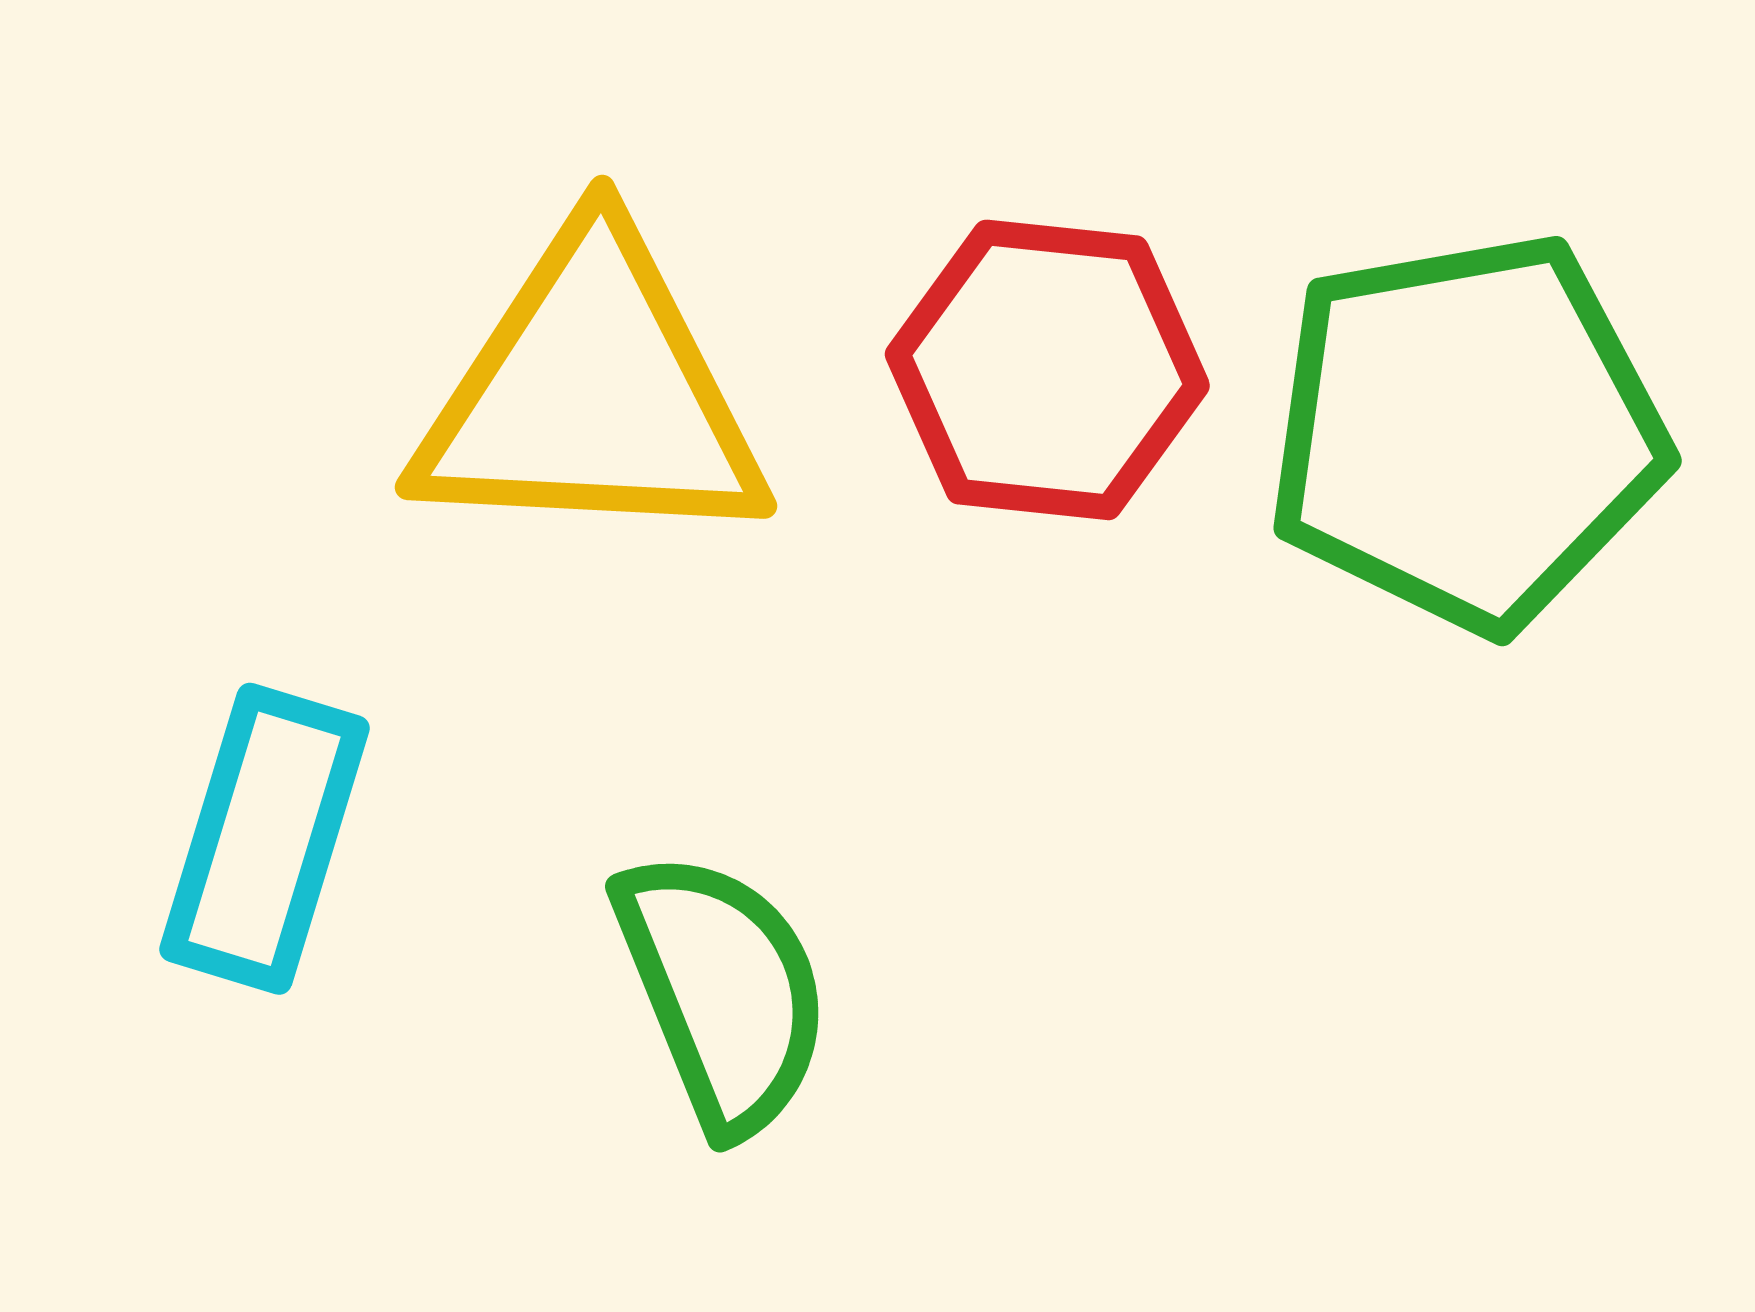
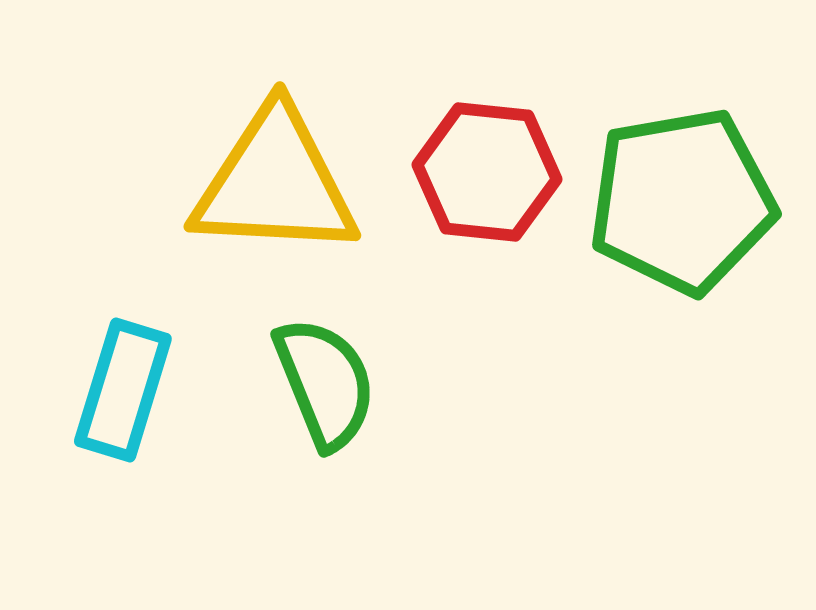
green semicircle: (723, 991) -> (325, 383), moved

